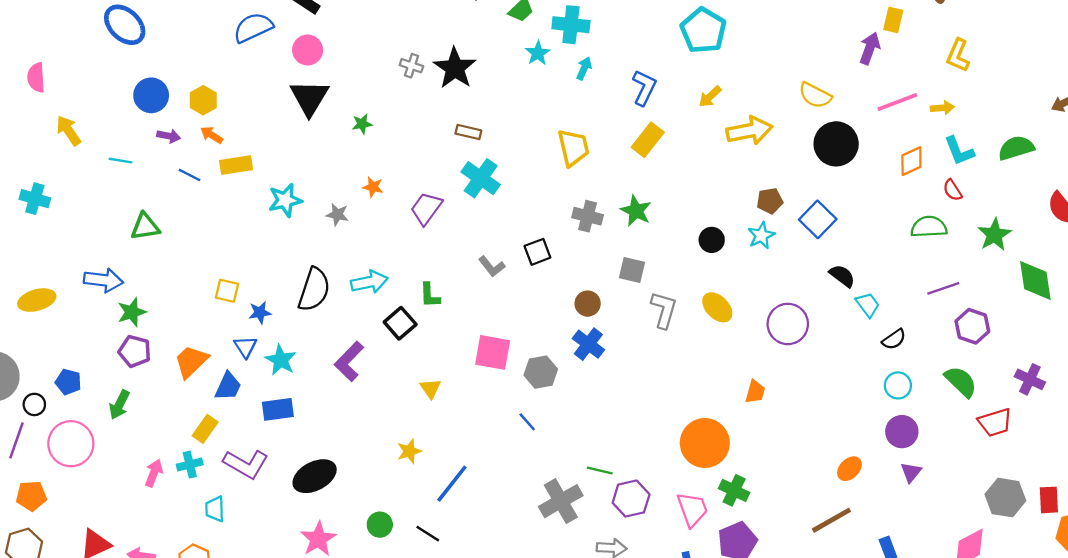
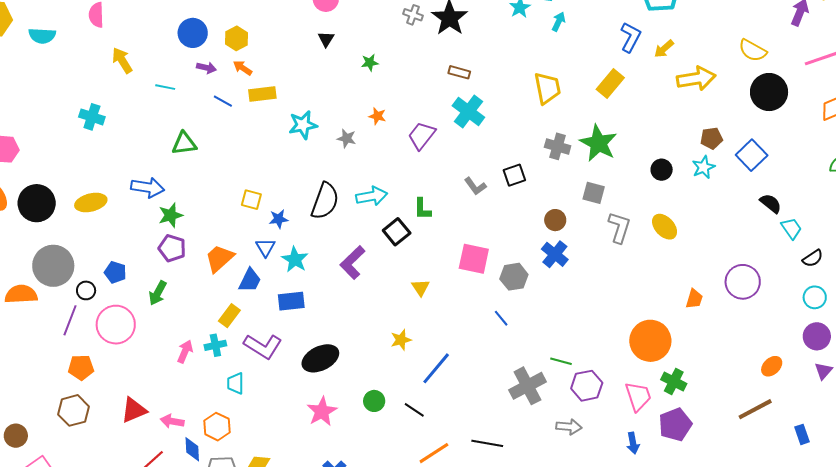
blue L-shape: (644, 88) -> (631, 37), moved
black triangle: (309, 98) -> (326, 39), size x0.5
green star: (636, 211) -> (598, 143), size x1.4
purple circle: (788, 324) -> (743, 282), moved

